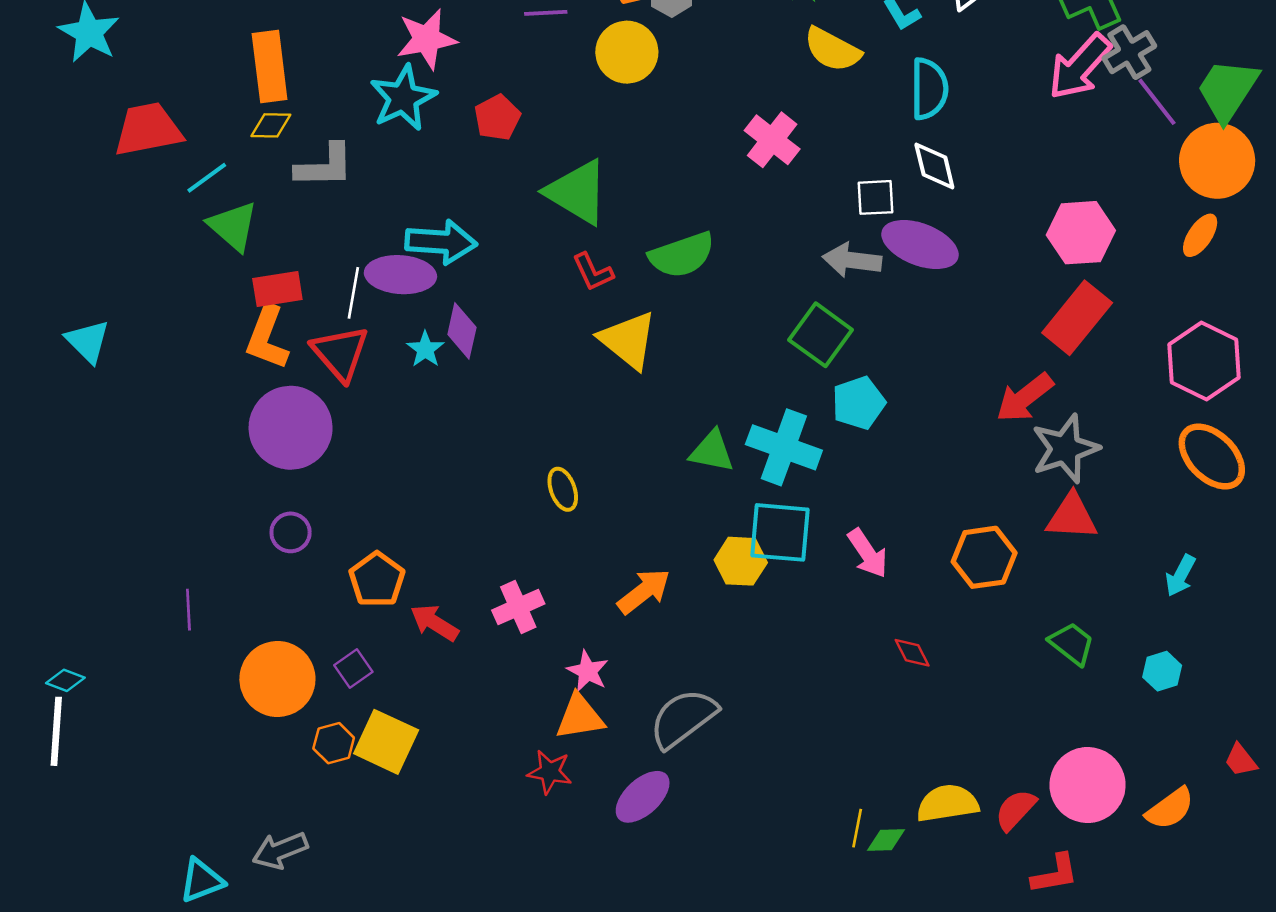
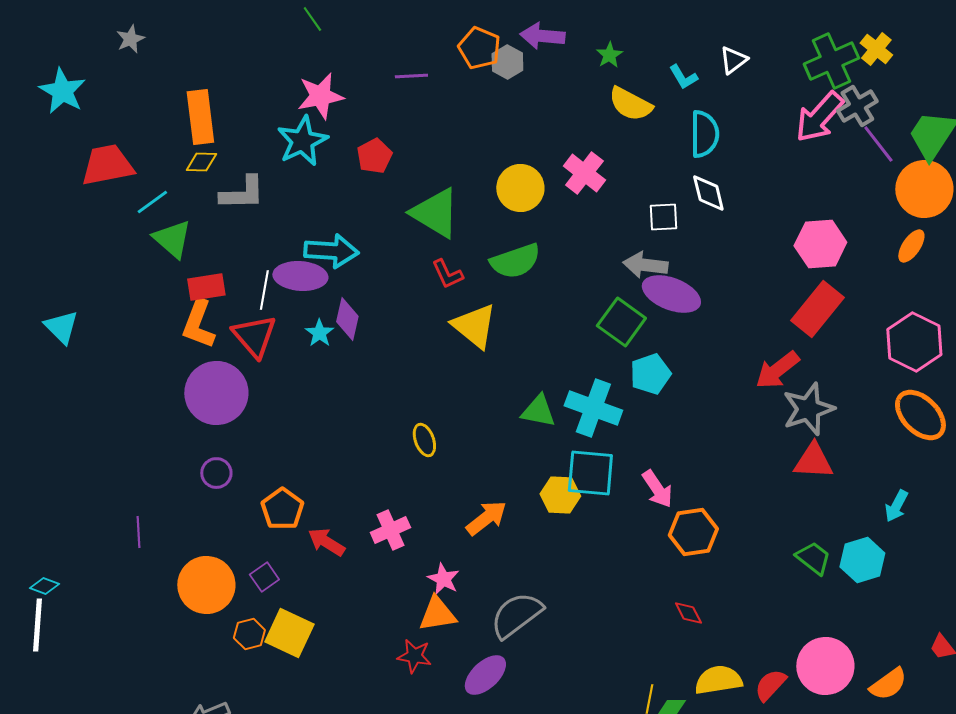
yellow circle: (627, 52) -> (520, 188), moved
purple ellipse: (920, 245) -> (671, 294), moved
orange hexagon: (984, 557) -> (693, 532), moved
red diamond: (912, 653) -> (688, 613), moved
cyan hexagon: (1162, 671) -> (862, 560), moved, size x1.5

